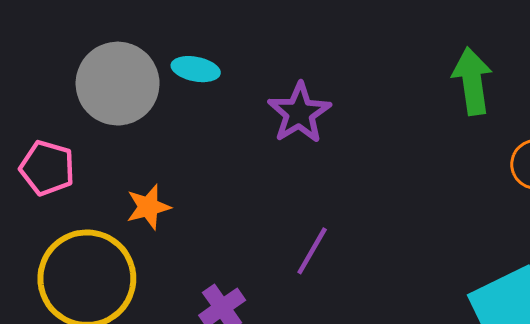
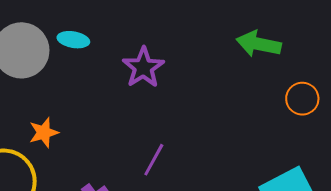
green arrow: (472, 81) -> (259, 44), turned -69

